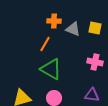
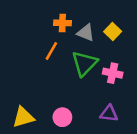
yellow square: (95, 28) -> (113, 31), turned 32
green triangle: (51, 69) -> (84, 63), moved, turned 45

